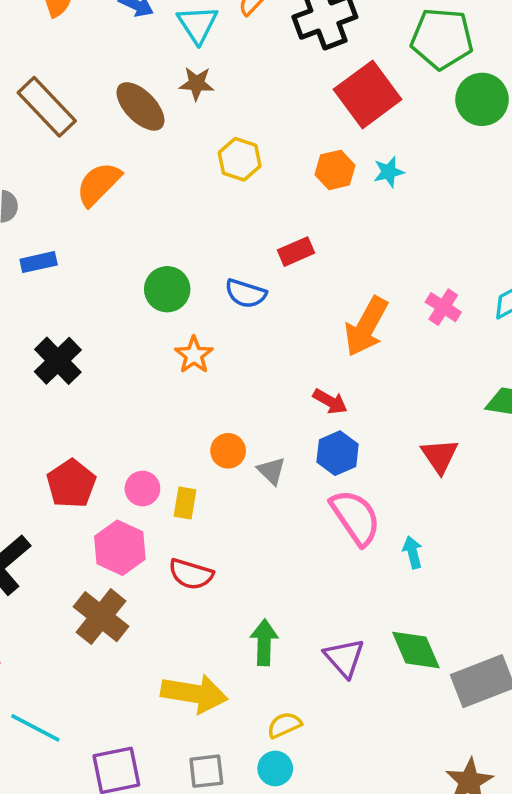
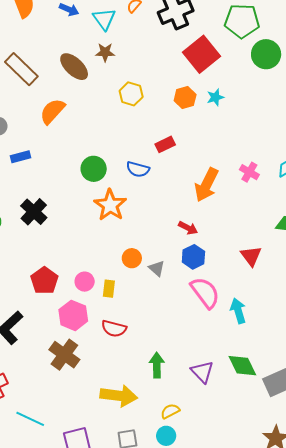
orange star: (194, 355) -> (110, 205), size x1.5
cyan arrow: (413, 552) -> (238, 311), size x1.4

